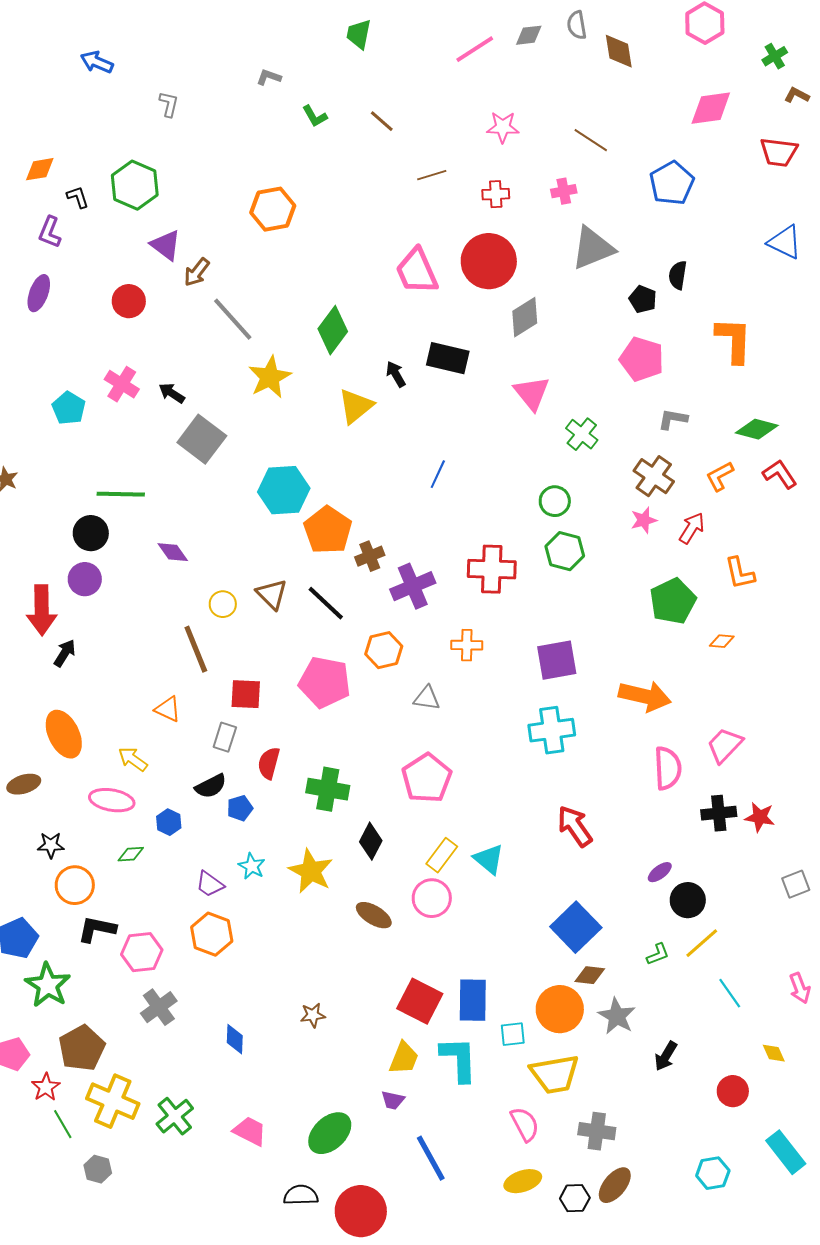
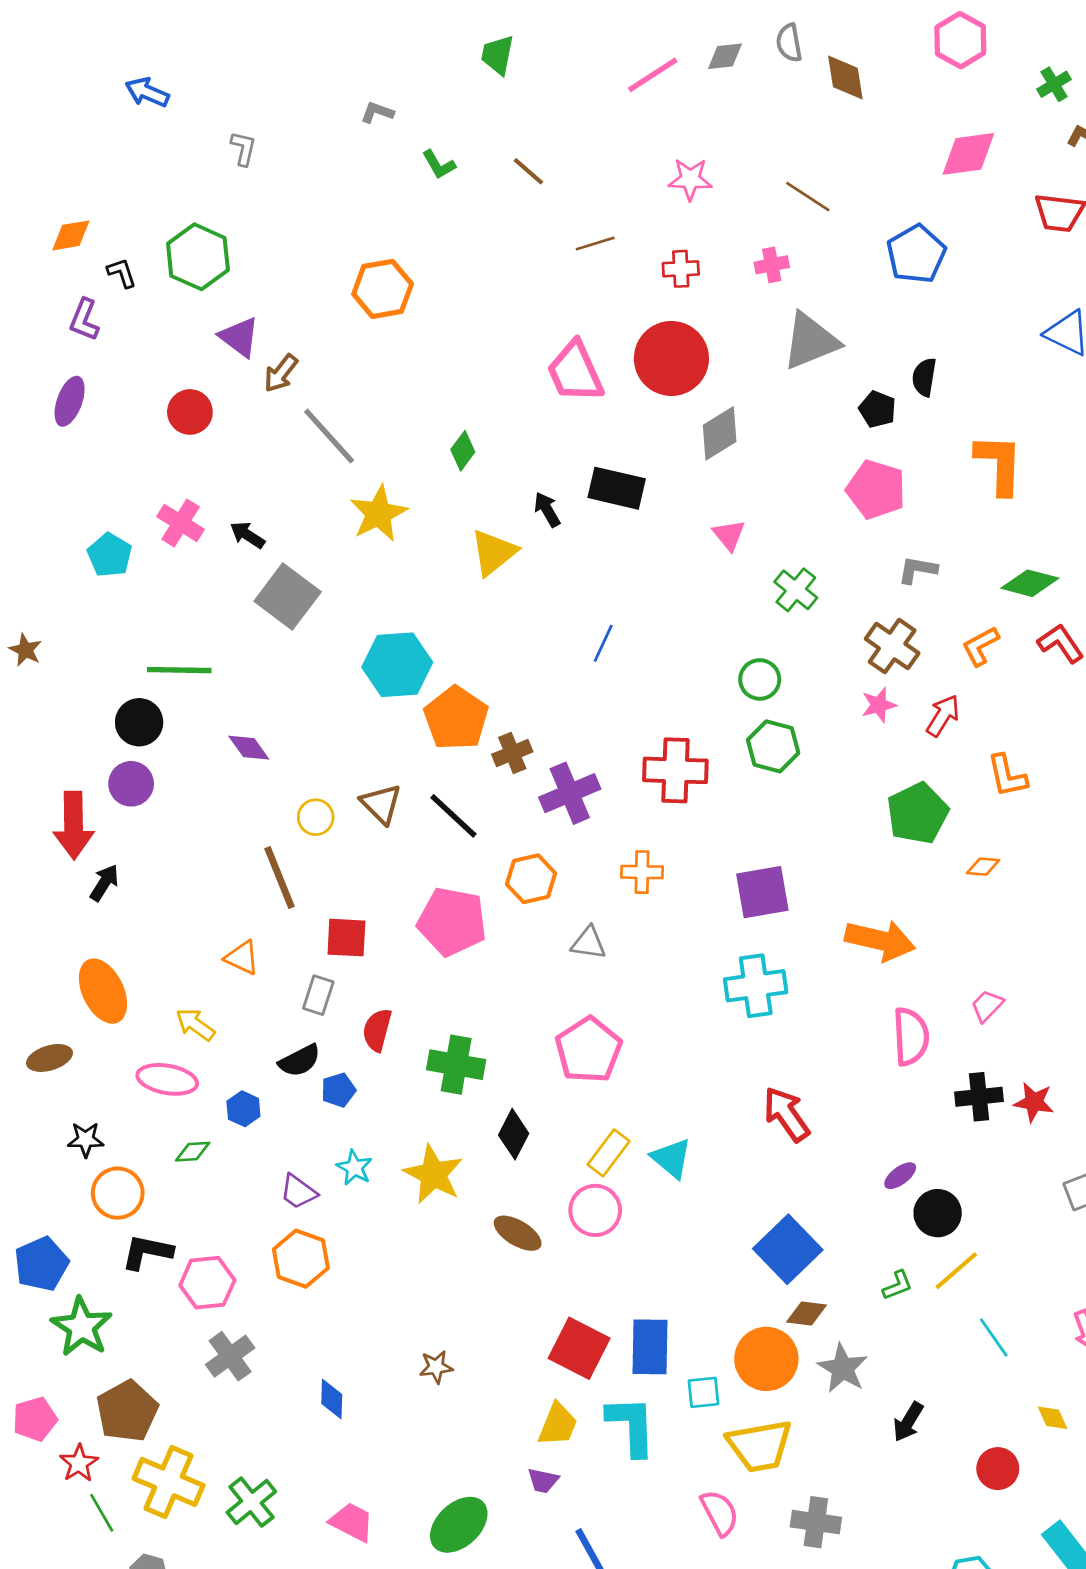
green diamond: (333, 330) -> (463, 451), size x0.6
pink triangle: (532, 393) -> (729, 535), size x0.7
pink trapezoid: (725, 745) -> (987, 1006), size x0.7

